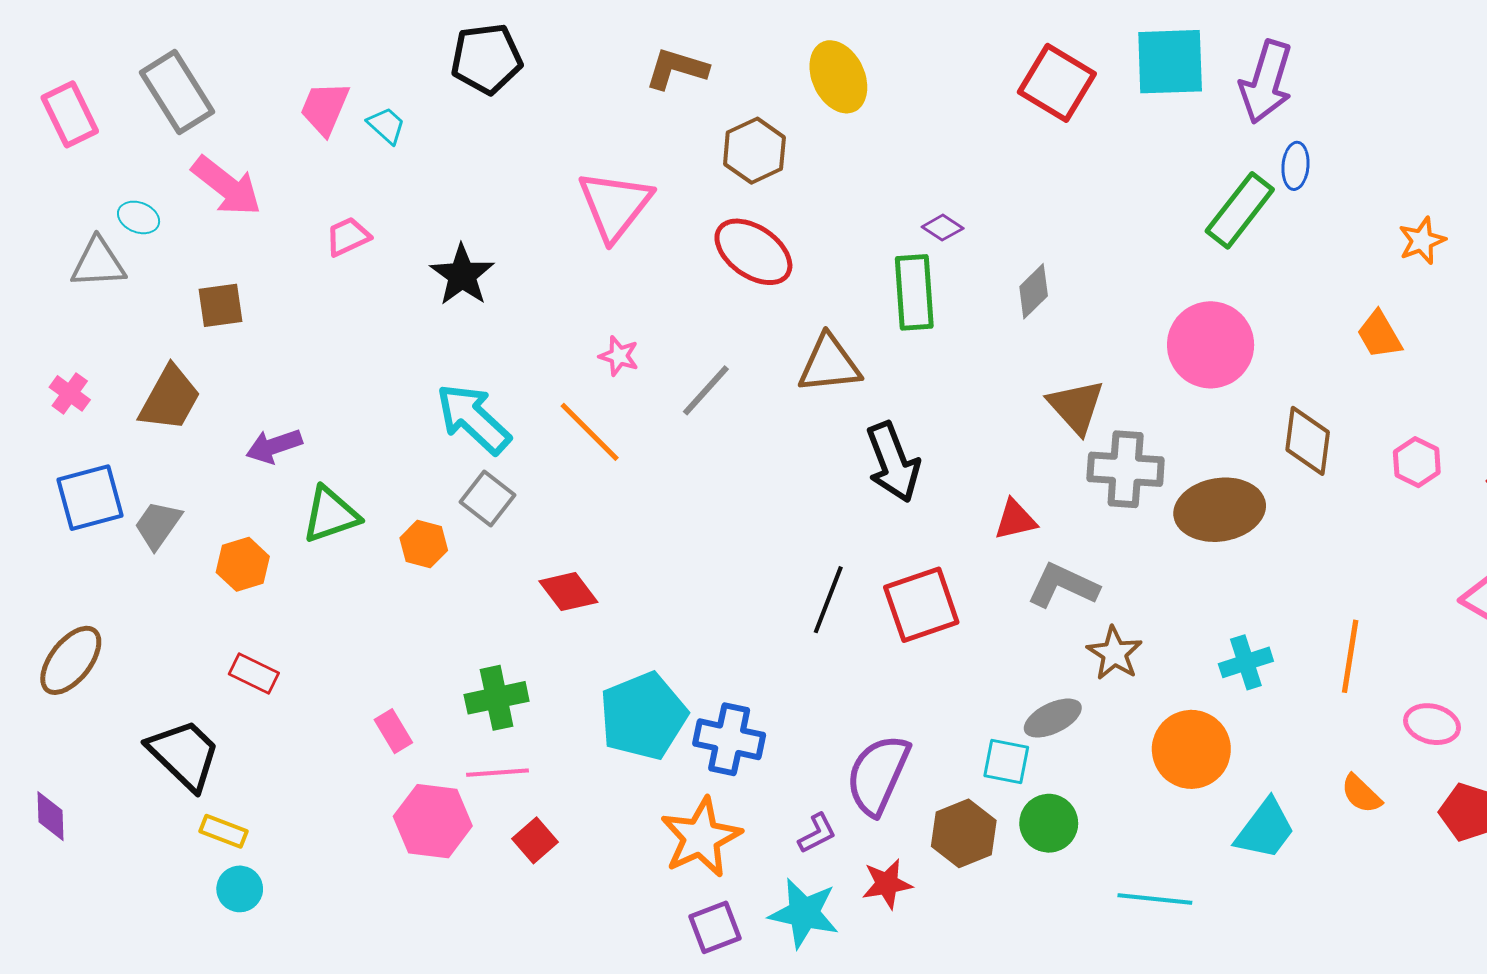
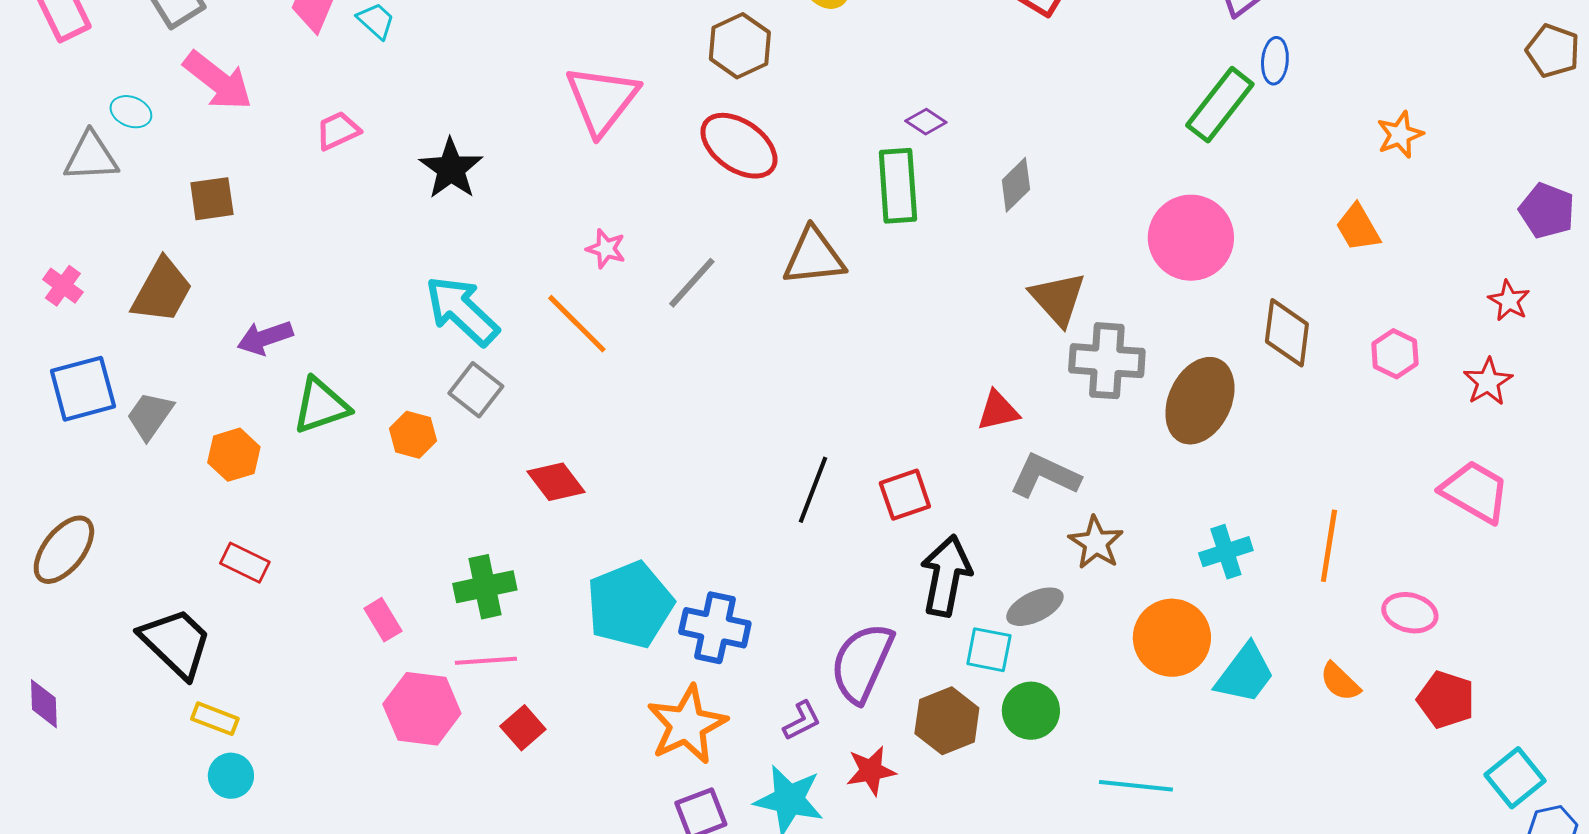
black arrow: (893, 462) -> (946, 576), moved, turned -148
brown ellipse: (1220, 510) -> (1200, 401), turned -56
red square: (921, 605) -> (905, 495), size x0.7
cyan trapezoid: (1265, 829) -> (1245, 674), moved

